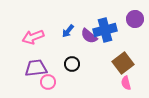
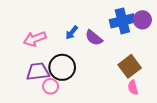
blue cross: (105, 30) -> (122, 21), moved
black circle: (72, 64) -> (62, 67), moved, size x1.6

